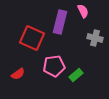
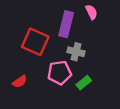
gray cross: (95, 38) -> (76, 52), moved

